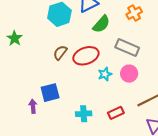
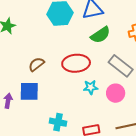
brown semicircle: (60, 53) -> (36, 64), moved

